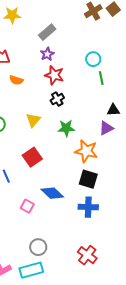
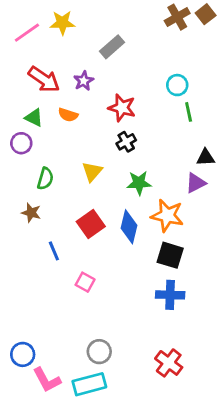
purple star: (47, 54) -> (84, 81), moved
blue diamond: (52, 193) -> (129, 227), moved, turned 60
pink square: (27, 206) -> (85, 282), moved

